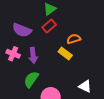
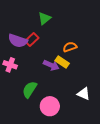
red rectangle: (49, 26) -> (32, 40), moved
purple arrow: (33, 55) -> (51, 65), moved, turned -56

